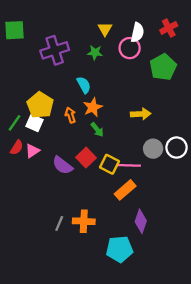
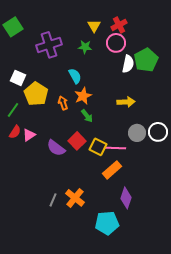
red cross: (169, 28) -> (119, 25), moved
green square: (14, 30) -> (13, 27), turned -30
white semicircle: (137, 32) -> (128, 64), moved
white square: (35, 123) -> (18, 78), moved
orange cross: (84, 221) -> (75, 198), turned 36

